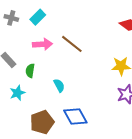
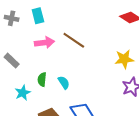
cyan rectangle: (38, 17) -> (38, 16), turned -56
green semicircle: (30, 71) -> (42, 79), moved

